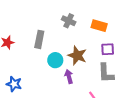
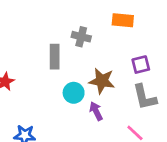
orange rectangle: (99, 26) -> (123, 20), moved
gray rectangle: (39, 39) -> (55, 57), moved

